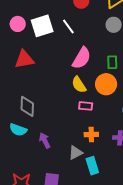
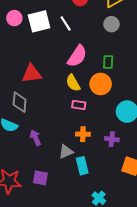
red triangle: (24, 59) -> (32, 74), moved

